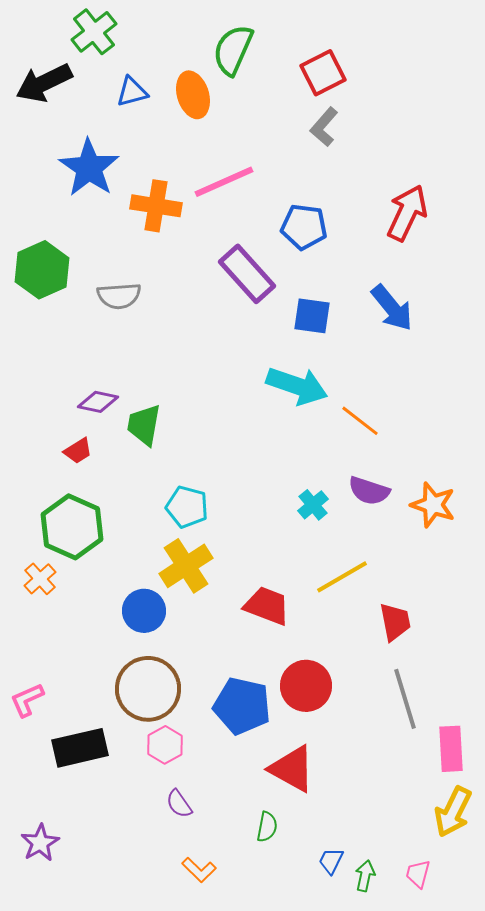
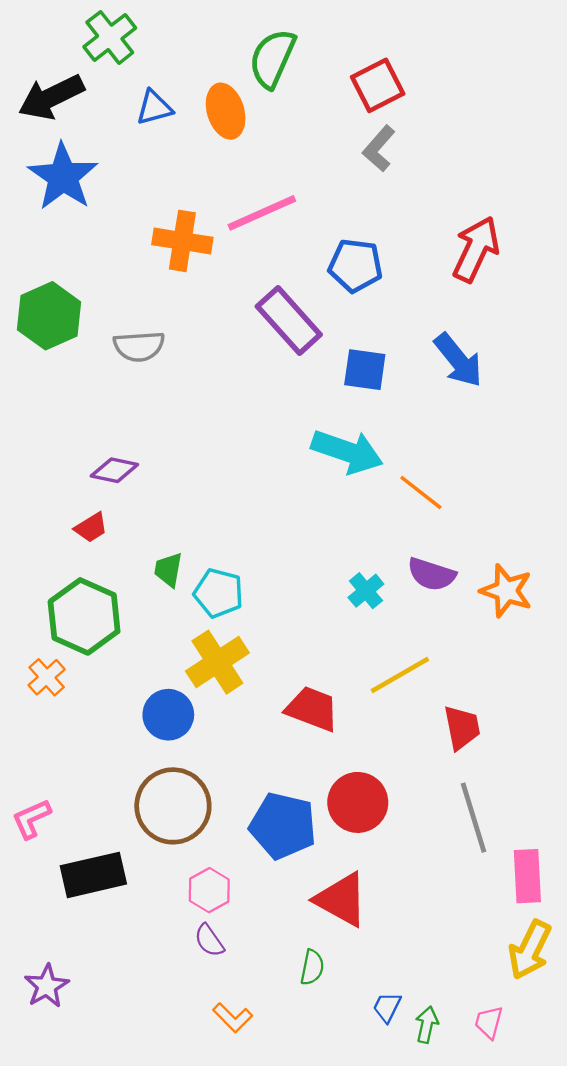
blue star: (89, 168) -> (63, 177), moved
green trapezoid: (144, 425) -> (168, 570), moved, size x0.7
pink hexagon: (165, 745) -> (209, 890), moved

